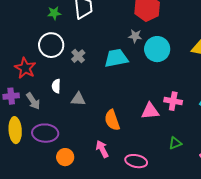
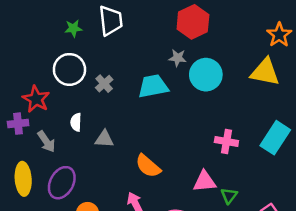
purple cross: (11, 96) -> (18, 124), moved
pink triangle: (150, 111) -> (205, 181), moved
orange semicircle: (112, 120) -> (148, 166), turned -30
purple ellipse: (45, 133) -> (62, 183), turned -65
green triangle: (175, 143) -> (229, 196), turned -32

